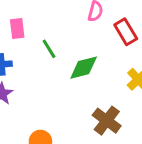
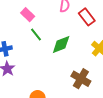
pink rectangle: (17, 28) -> (28, 15), moved, turned -32

